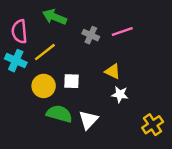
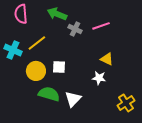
green arrow: (54, 17) -> (57, 14), moved
pink semicircle: (19, 31) -> (21, 14), moved
yellow triangle: (113, 71) -> (107, 59), moved

